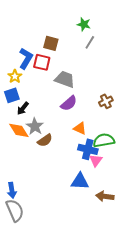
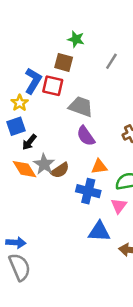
green star: (84, 24) -> (76, 39), moved
purple semicircle: (69, 103) -> (86, 136), turned 96
orange triangle: (80, 128) -> (99, 167), turned -32
brown semicircle: (45, 140) -> (60, 170), moved
blue cross: (88, 149) -> (88, 191), moved
blue arrow: (12, 190) -> (16, 243), turned -77

